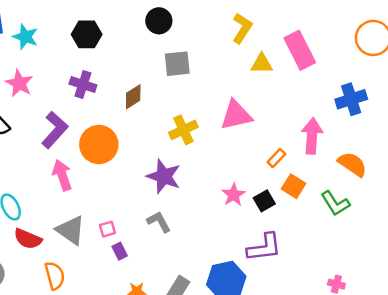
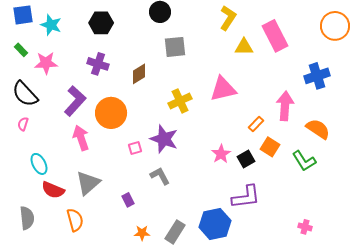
pink star: (19, 83) -> (46, 63), turned -30
pink square: (107, 229) -> (135, 148), moved
gray triangle: (71, 230) -> (88, 183), turned 44

